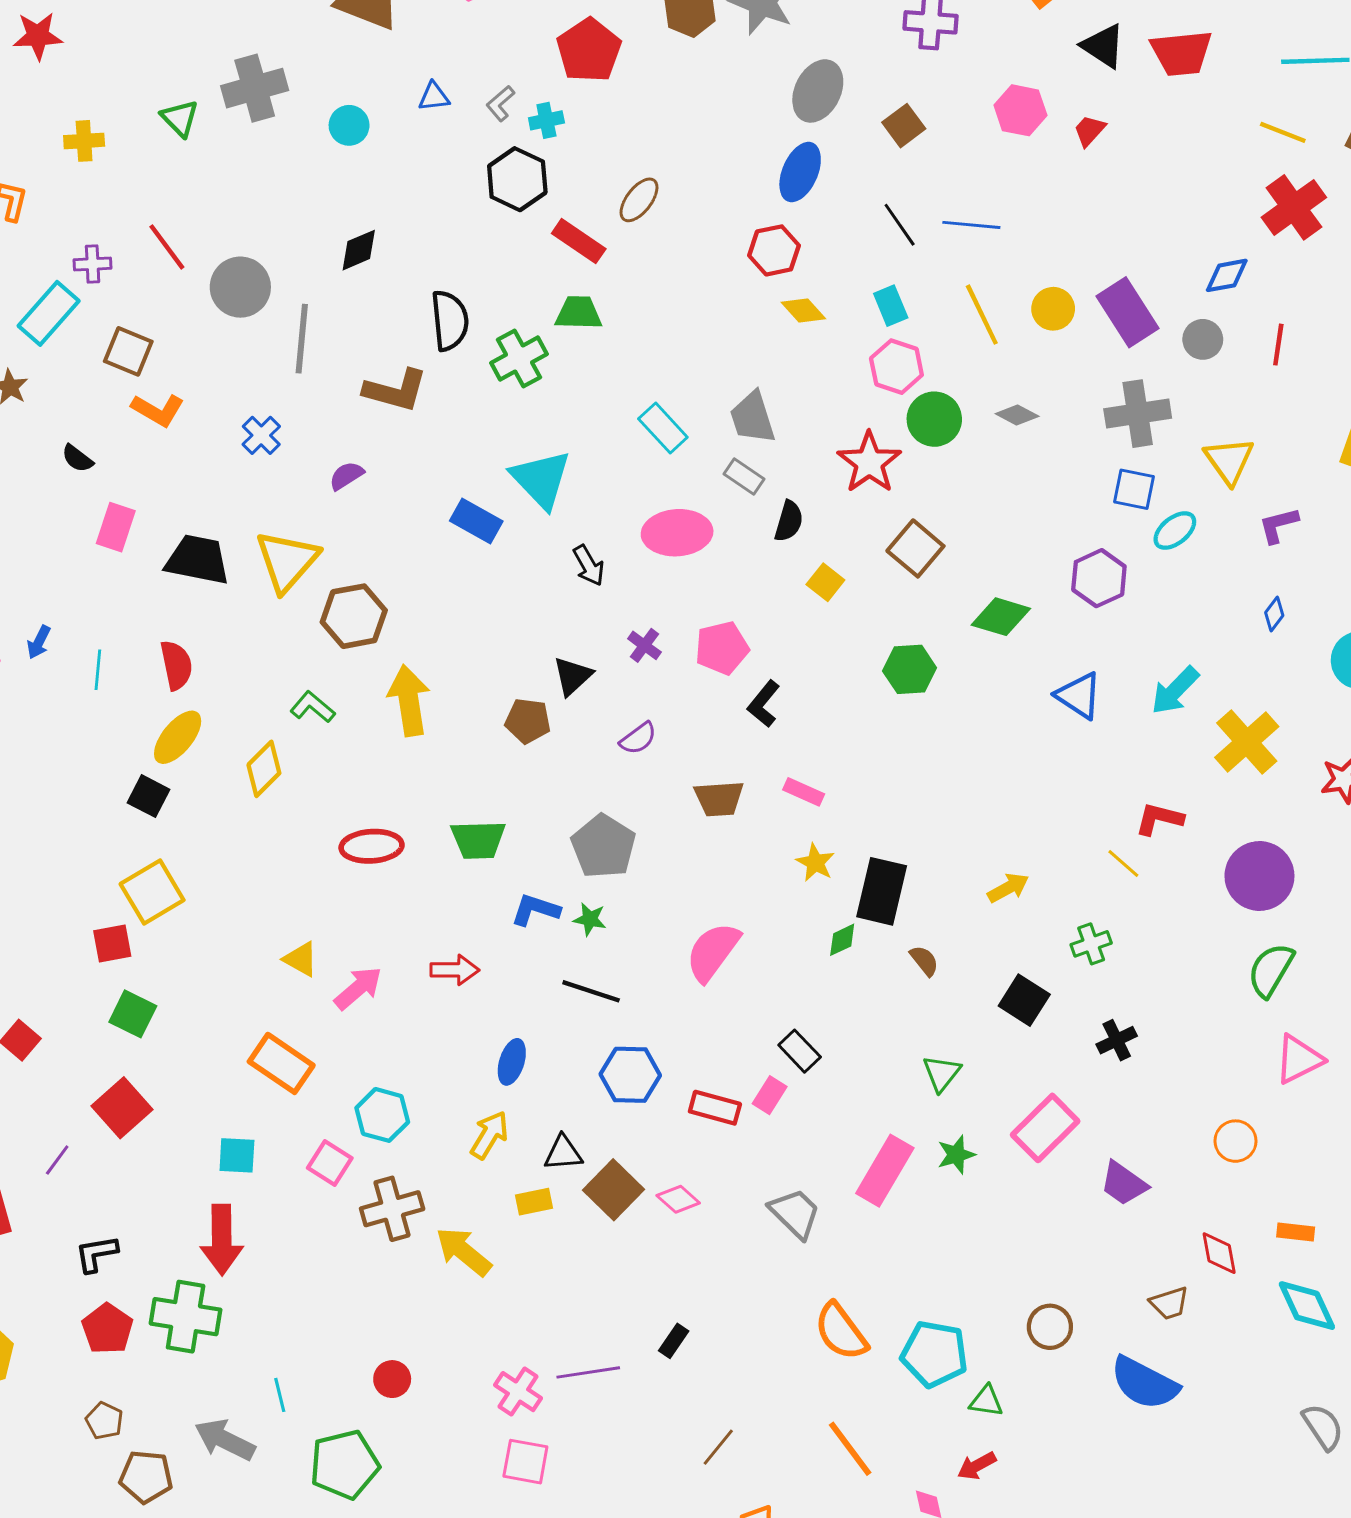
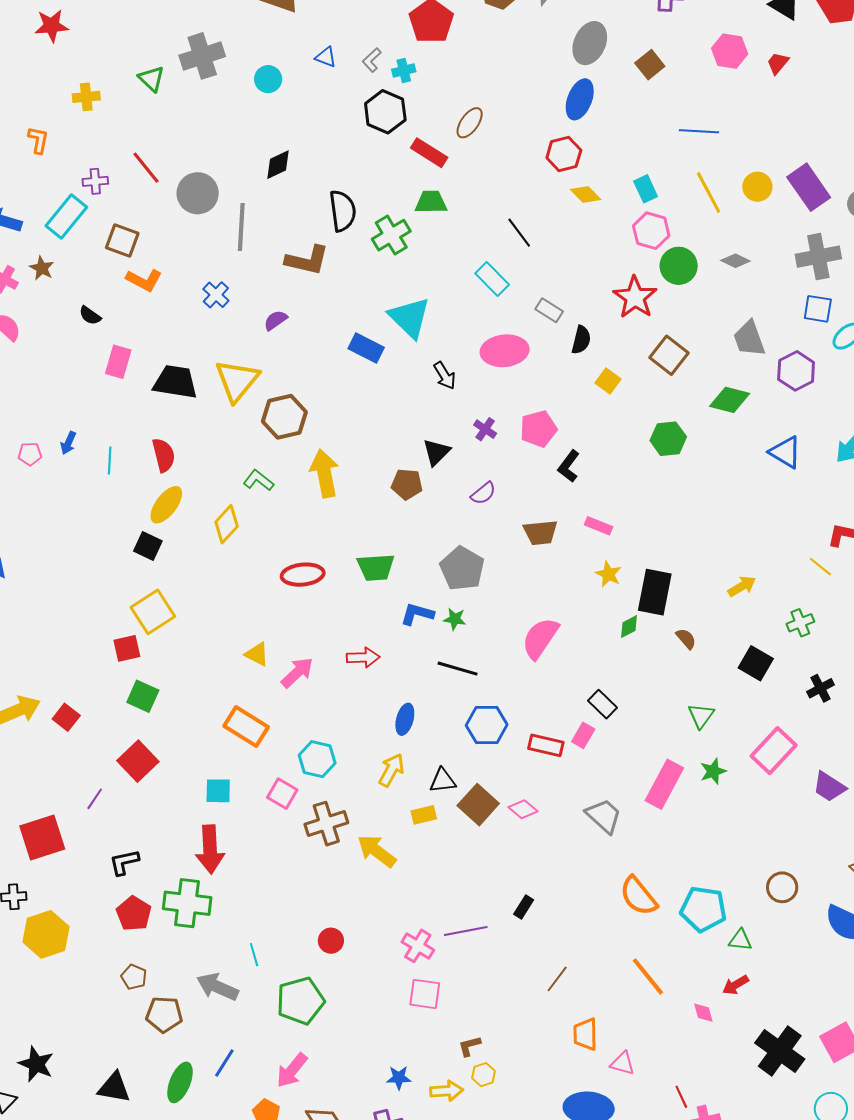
blue triangle: (434, 97) -> (326, 57), turned 30
black line: (900, 225) -> (519, 233), moved
gray trapezoid: (753, 418) -> (749, 339), moved

